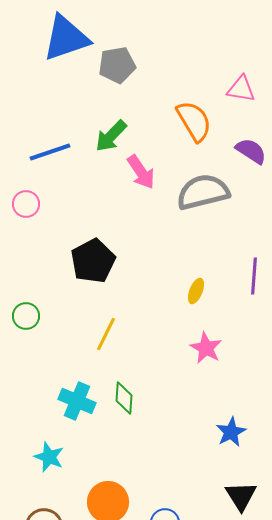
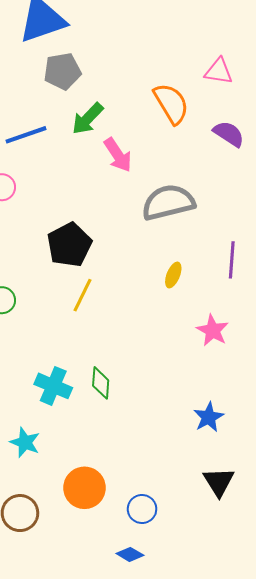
gray pentagon: (117, 65) -> (62, 71), moved
gray semicircle: (203, 192) -> (168, 202), moved
yellow line: (106, 334) -> (82, 295), moved
pink star: (206, 348) -> (213, 330), moved

